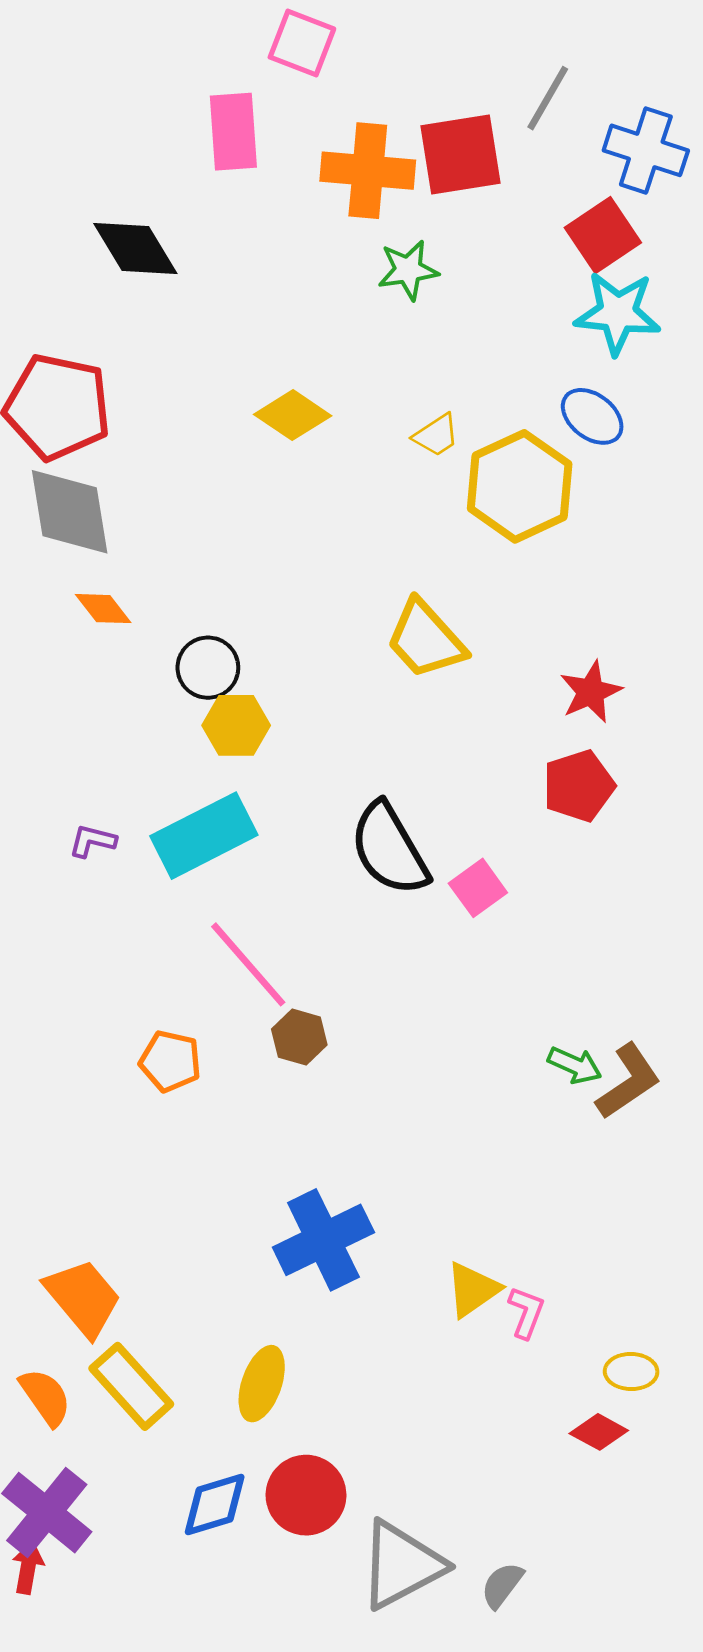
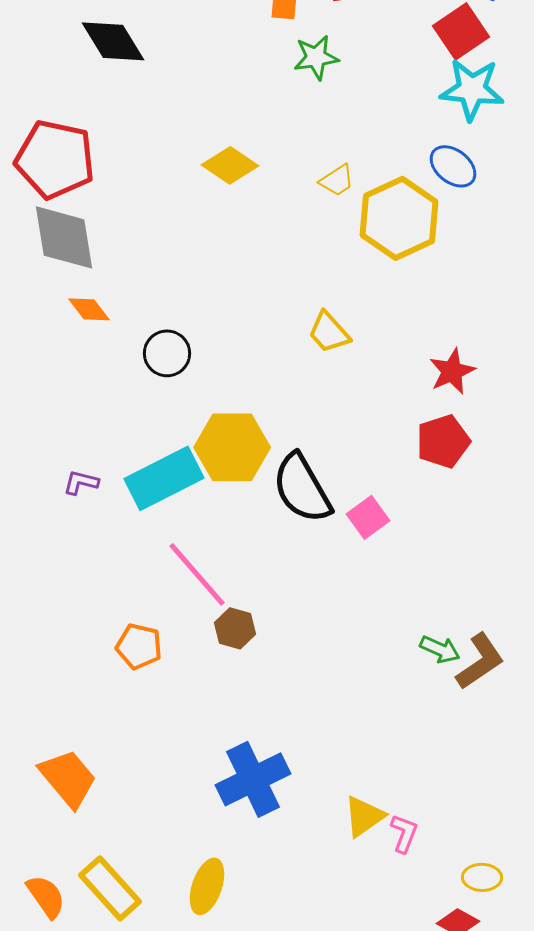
yellow trapezoid: (426, 639) -> (329, 332), size x0.7
yellow hexagon: (236, 725) -> (232, 447), moved, size x1.5
orange trapezoid: (83, 1298) -> (68, 778), moved

